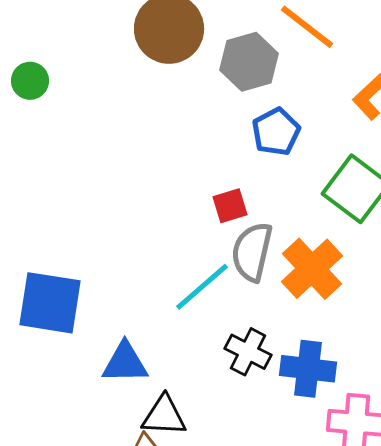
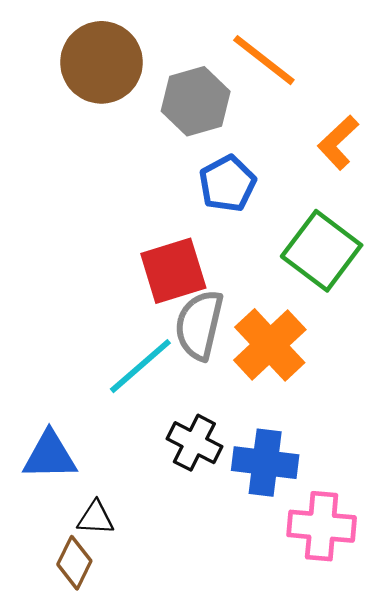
red square: (230, 206) -> (173, 271), size x1.6
black triangle: (164, 416) -> (96, 518), size x0.7

